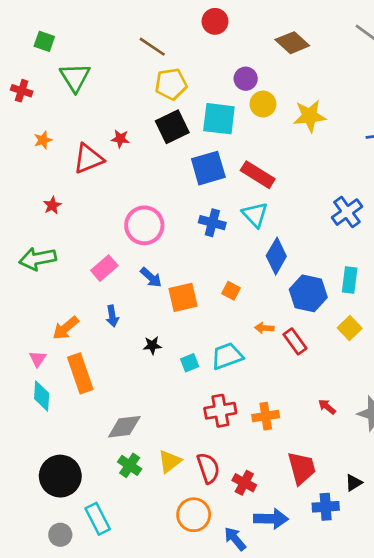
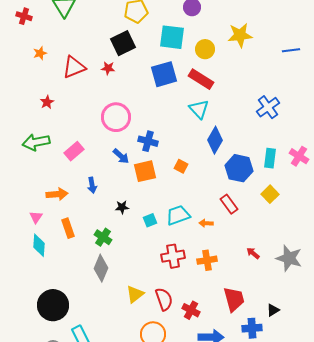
yellow circle: (263, 104) -> (205, 49), moved
black square: (172, 127) -> (123, 43), moved
red star: (120, 139) -> (108, 68), moved
blue cross: (212, 223) -> (148, 141), moved
pink rectangle: (104, 268) -> (74, 151), moved
orange arrow: (66, 328) -> (57, 194), turned -145
orange arrow: (264, 328) -> (206, 223), moved
orange rectangle: (80, 373) -> (68, 228), size x0.7
gray diamond: (124, 427) -> (101, 268), turned -60
green cross: (130, 465) -> (103, 237), moved

